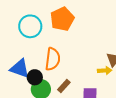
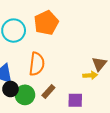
black circle: (35, 77) -> (10, 89), moved

